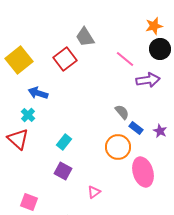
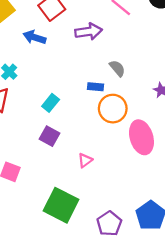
purple arrow: (148, 80) -> (89, 31), moved
blue arrow: (38, 93) -> (35, 37), moved
blue rectangle: (136, 128) -> (95, 87), moved, turned -32

